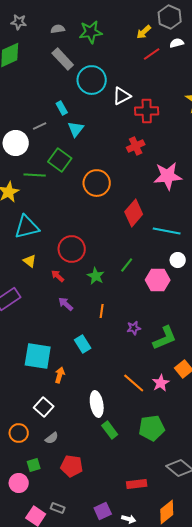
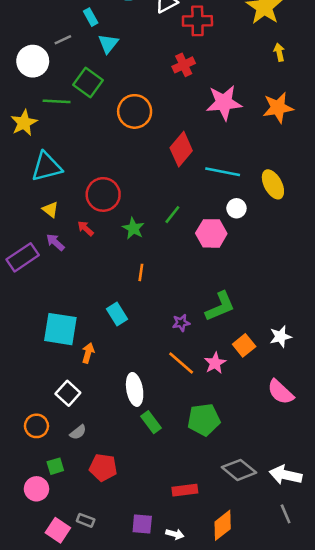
purple arrow: (66, 304) -> (55, 242), moved
purple star: (134, 328) -> (181, 323), moved
purple square: (103, 511) -> (142, 524), turned 30

